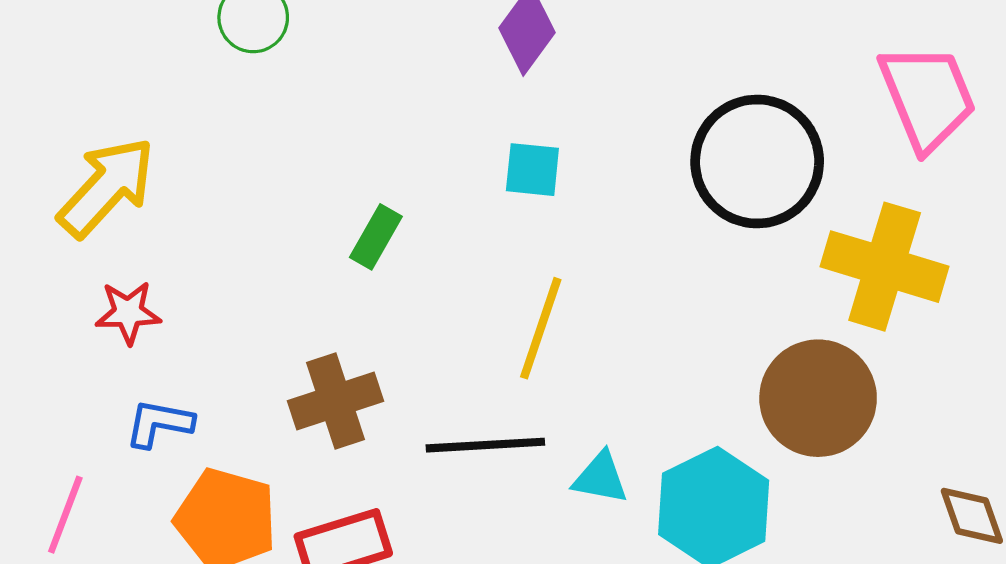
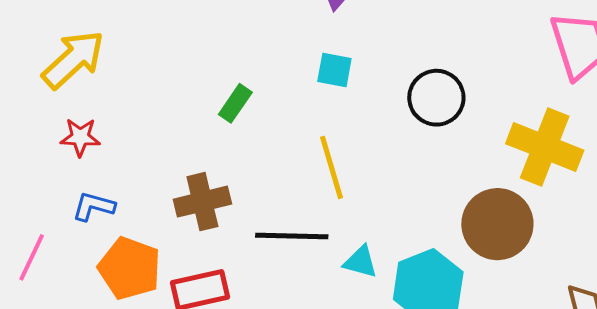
black circle: (757, 161) -> (436, 98), moved, size x0.7
yellow line: (541, 328) -> (332, 167), turned -40

